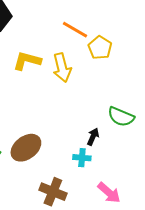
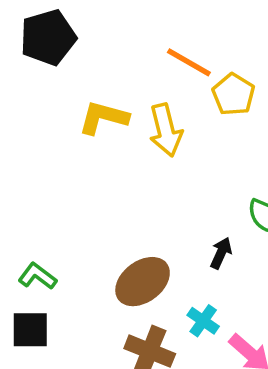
brown ellipse: (26, 148) -> (143, 282), moved
cyan cross: (82, 158) -> (203, 321), moved, turned 30

